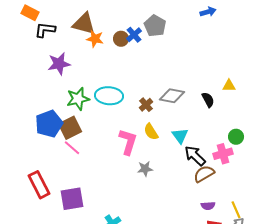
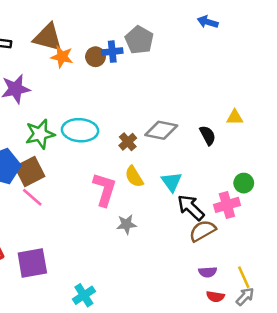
blue arrow: (208, 12) -> (208, 22), turned -147
blue cross: (134, 35) -> (112, 52), turned 35

